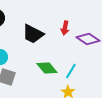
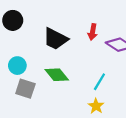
green diamond: (47, 68) -> (57, 75), moved

